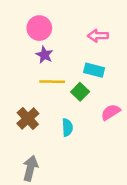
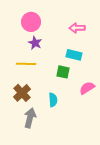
yellow line: (52, 82) -> (26, 64), moved
green square: (80, 92) -> (63, 72), turned -32
gray arrow: (30, 168) -> (30, 118), moved

